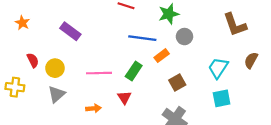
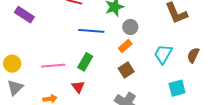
purple rectangle: (70, 31) -> (24, 15), moved
orange rectangle: (162, 56) -> (125, 46), moved
brown semicircle: (251, 60) -> (193, 55), moved
cyan square: (222, 98) -> (177, 88), moved

